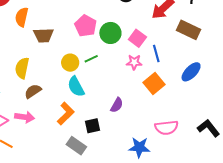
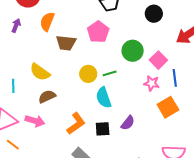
pink pentagon: (86, 26) -> (98, 32), moved
yellow semicircle: (22, 68) -> (40, 72), turned -75
cyan semicircle: (76, 87) -> (104, 98), moved
black square: (93, 126) -> (103, 129), moved

